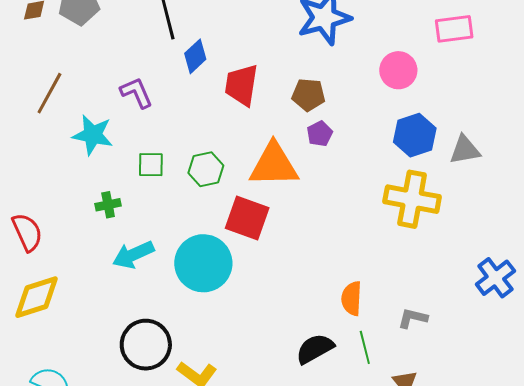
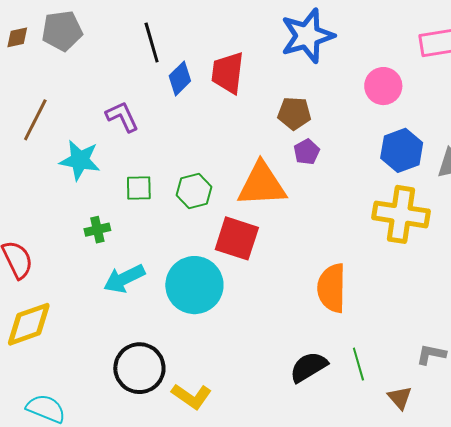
red trapezoid: (241, 85) -> (228, 73), moved
orange semicircle: (352, 298) -> (332, 288), moved, size x1.4
gray L-shape: (413, 318) -> (431, 354), moved

